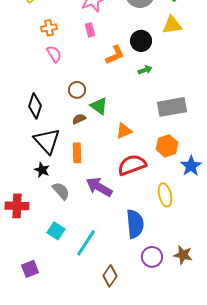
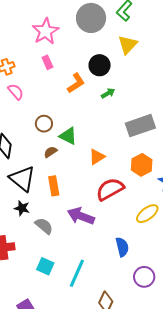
yellow triangle: (172, 25) -> (128, 45), turned -30
yellow ellipse: (165, 195) -> (147, 214), turned 75
blue semicircle: (135, 224) -> (122, 247), size x0.7

